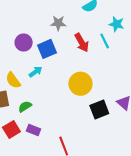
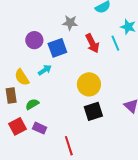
black square: (99, 110) -> (93, 111), moved

